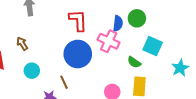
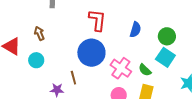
green circle: (137, 18) -> (167, 36), moved
pink cross: (109, 41) -> (121, 68), moved
cyan circle: (32, 71) -> (36, 60), moved

